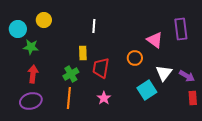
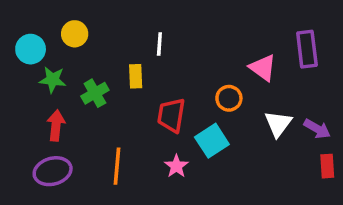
yellow rectangle: (83, 53) -> (136, 76), moved
green cross: (71, 74) -> (95, 93), moved
cyan square: (147, 90) -> (212, 141), moved

